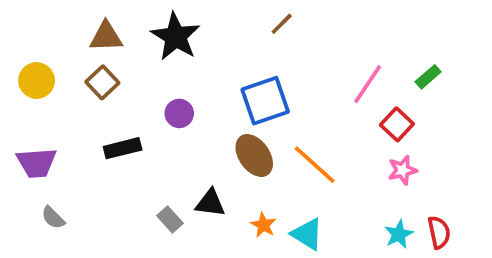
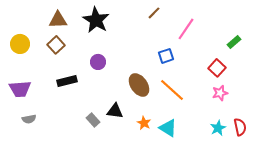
pink line: (368, 84) -> (186, 29), moved
blue square: (265, 101) -> (166, 56), moved, size x0.6
gray semicircle: (53, 218) -> (29, 119), turned -56

